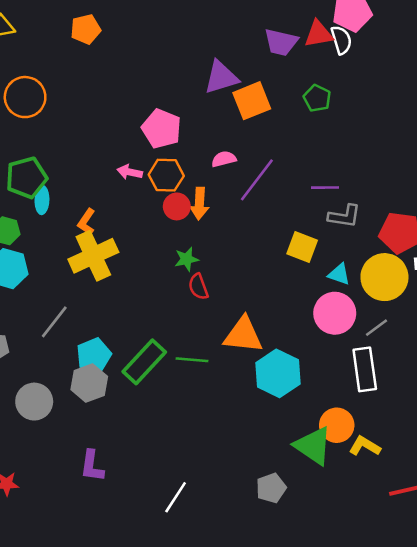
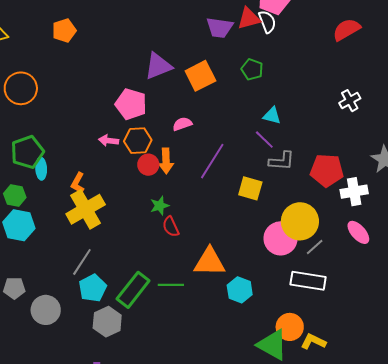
purple triangle: (221, 77) -> (158, 66), moved
purple line: (257, 180) -> (212, 161), moved
purple line: (325, 188) -> (264, 140), turned 50
cyan triangle: (339, 274) -> (272, 116), moved
yellow circle: (384, 277) -> (300, 221), moved
gray line: (54, 322) -> (82, 262), moved
white rectangle: (365, 369) -> (308, 281), turned -68
cyan hexagon: (278, 373) -> (240, 290), size x0.7
gray hexagon: (89, 383) -> (107, 322), moved
gray circle: (34, 402) -> (46, 310), moved

